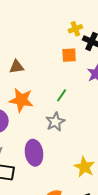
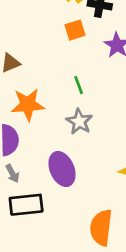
green line: (62, 95) -> (79, 85), turned -40

